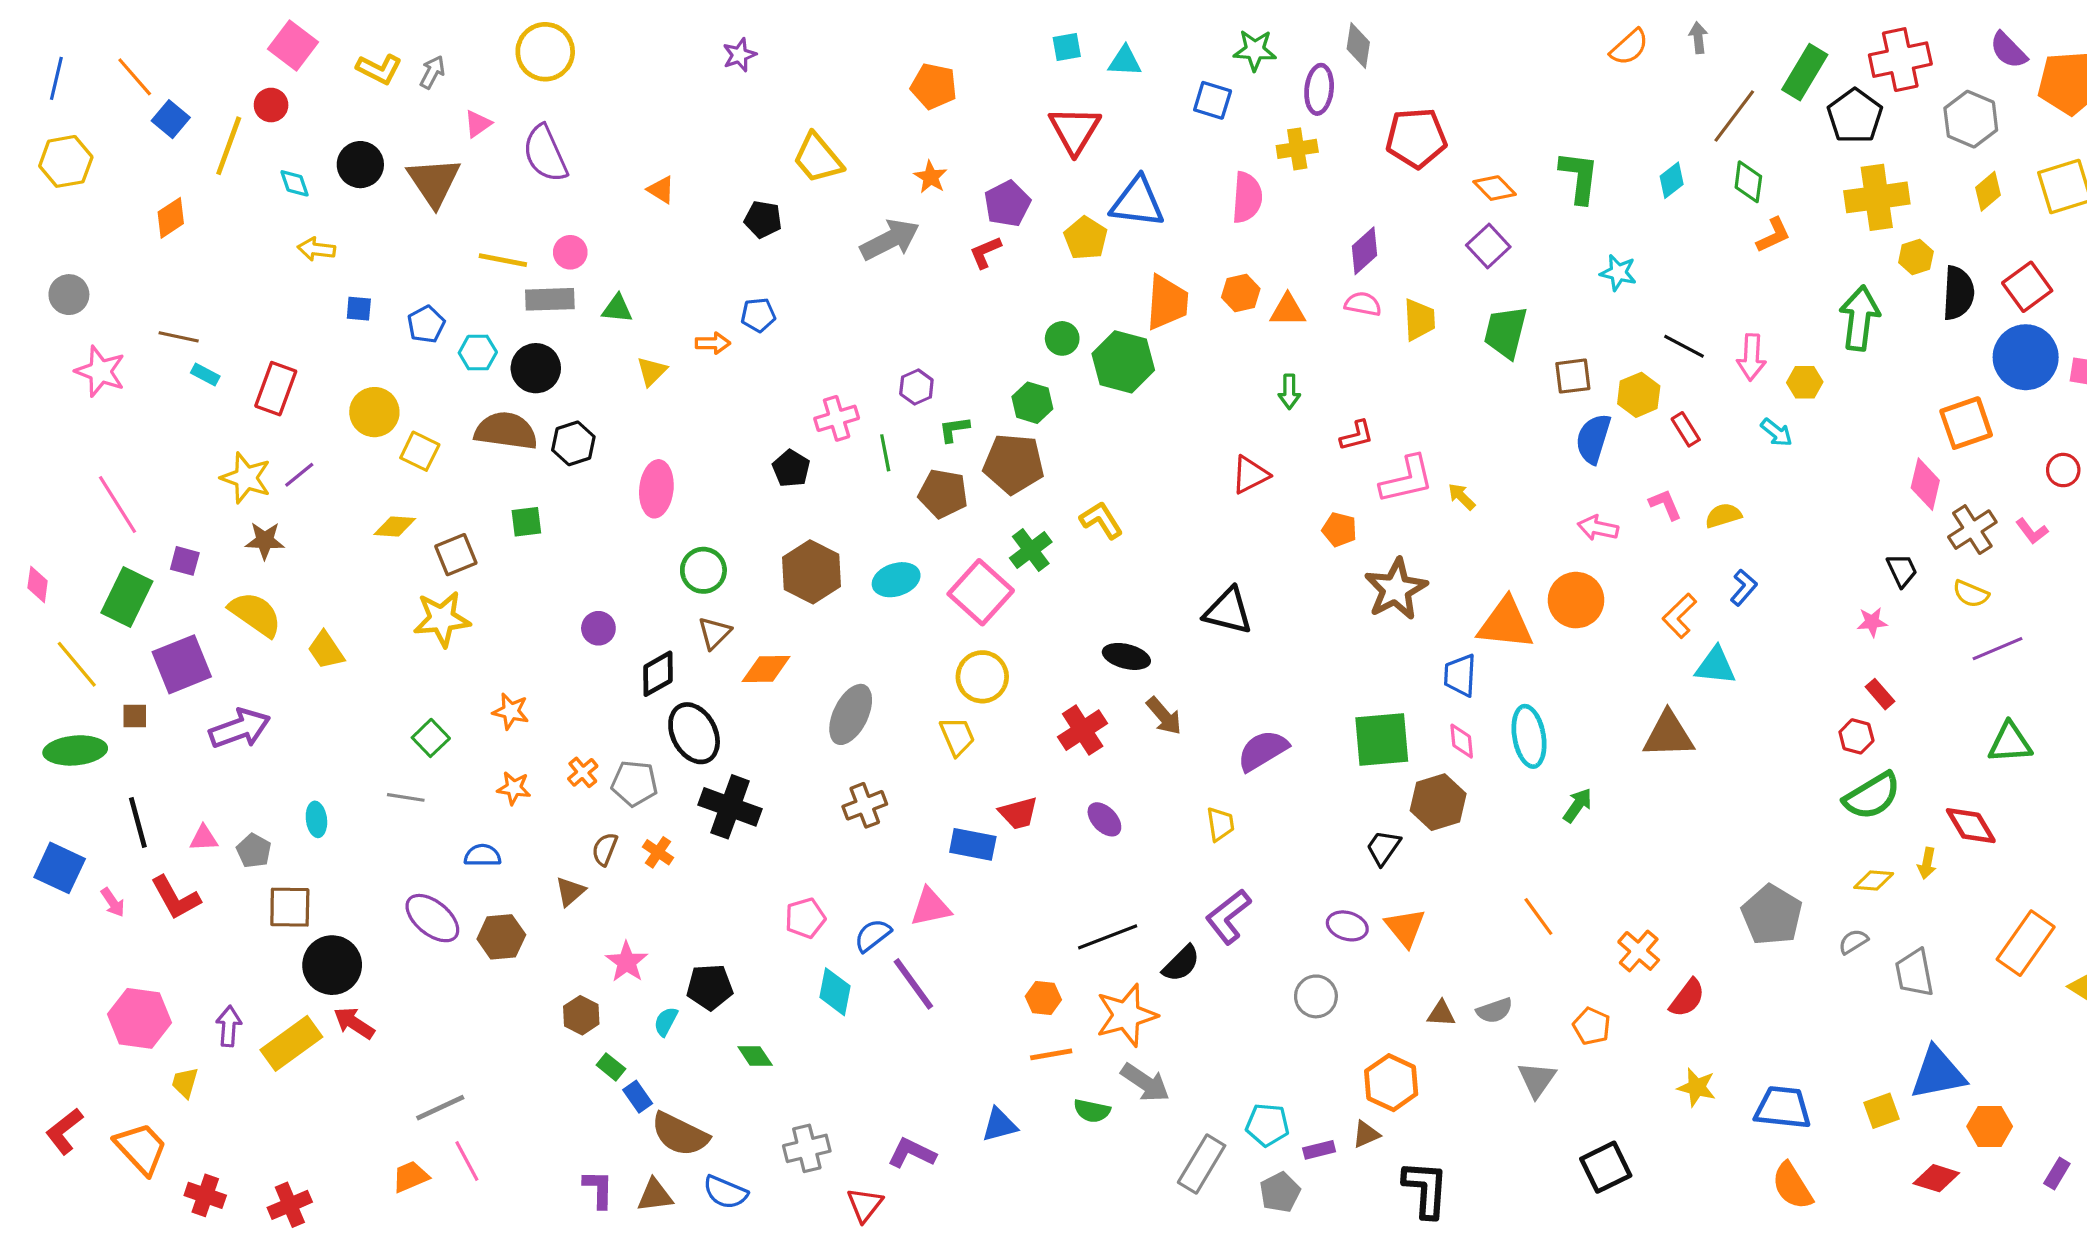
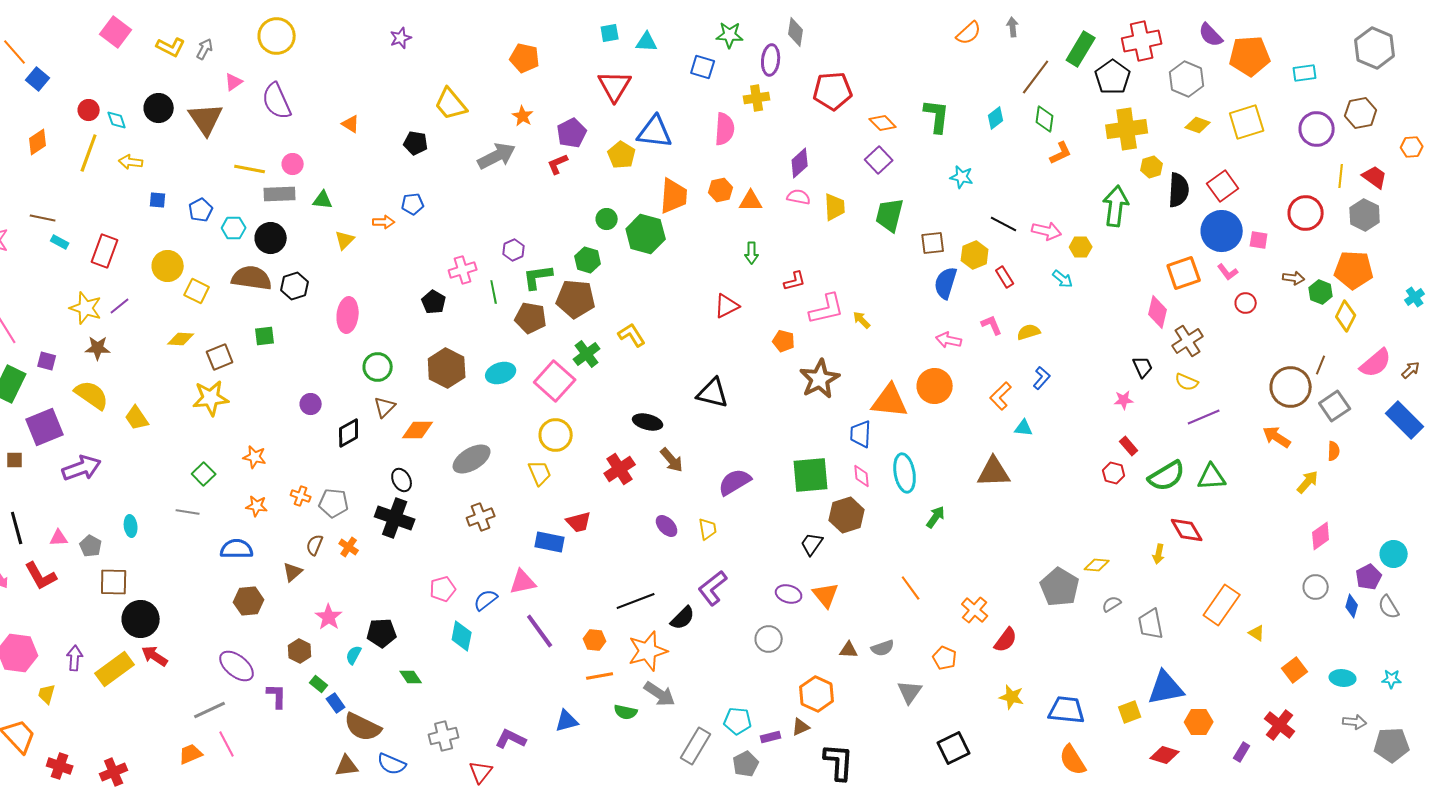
red circle: (271, 105) -> (89, 110), moved
yellow line: (229, 146) -> (89, 153), moved
yellow diamond: (1988, 191) -> (1198, 125), turned 60
pink arrow: (1751, 357) -> (1047, 231), turned -80
green L-shape: (954, 429) -> (538, 277), size x1.5
pink L-shape: (2032, 531) -> (1228, 272), moved
cyan triangle: (1715, 666) -> (1024, 428), size x0.7
gray ellipse: (851, 714) -> (472, 459), turned 33
black ellipse: (694, 733) -> (402, 480), moved, size x0.6
orange cross: (583, 772) -> (301, 496), turned -30
green semicircle: (1872, 796) -> (1167, 476), moved
purple ellipse: (1104, 819) -> (667, 526), moved
blue semicircle: (483, 855) -> (237, 549), size x1.4
yellow diamond: (1874, 880) -> (1097, 565), moved
purple ellipse: (432, 918) -> (237, 666), moved
purple line: (913, 984) -> (540, 631), moved
purple L-shape: (598, 1189) -> (277, 696), moved

